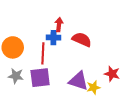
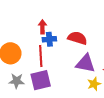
red arrow: (59, 25) -> (42, 27), moved
purple triangle: (78, 81) -> (85, 63), moved

